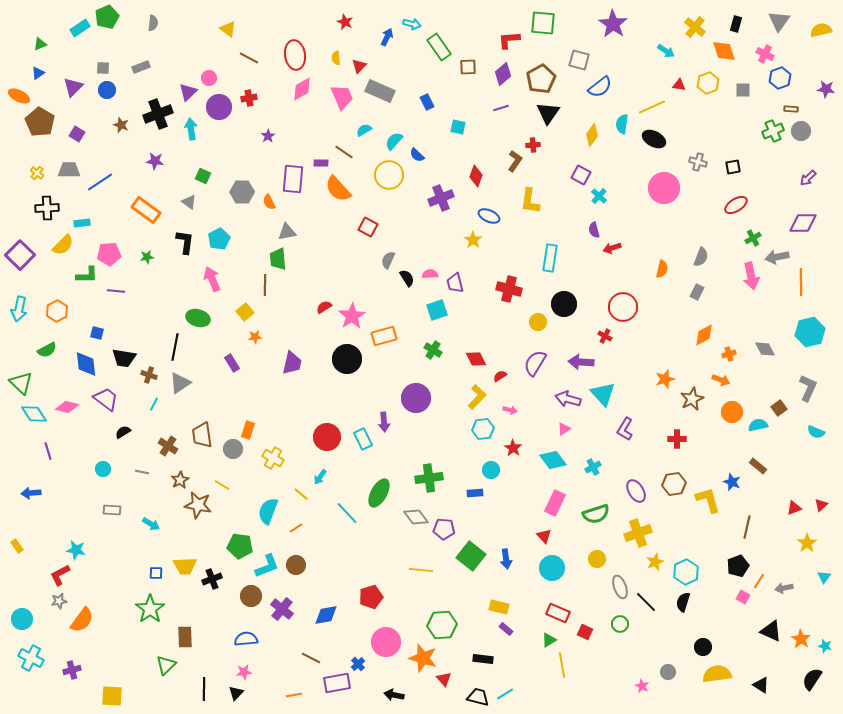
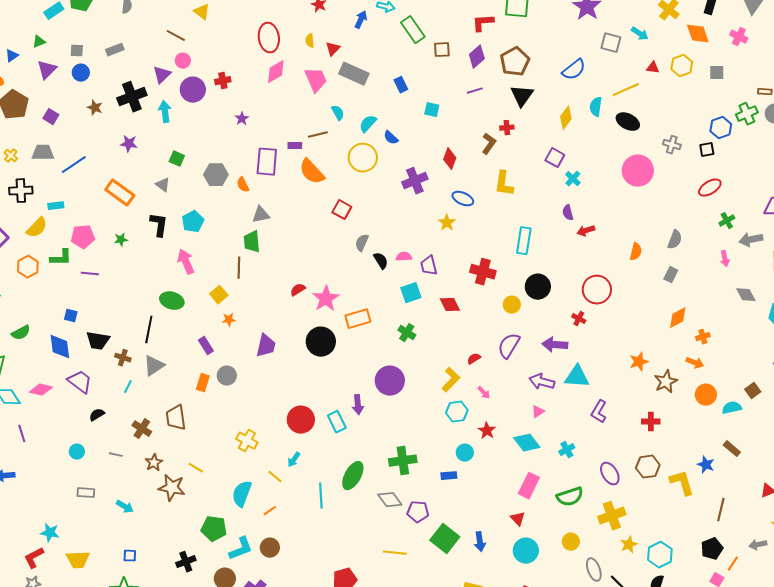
green triangle: (40, 44) -> (39, 42), moved
brown line: (249, 58) -> (176, 36), moved
gray square: (579, 60) -> (611, 43), moved
blue hexagon: (780, 78) -> (721, 128), moved
cyan semicircle: (364, 130) -> (338, 113), turned 91
brown line: (344, 152) -> (318, 135), turned -48
pink arrow: (751, 276) -> (725, 259), size x0.6
orange hexagon: (57, 311) -> (28, 267), moved
gray diamond: (765, 349) -> (746, 295), moved
red diamond: (476, 359) -> (450, 305), moved
cyan triangle: (603, 394) -> (577, 377), turned -44
pink arrow: (510, 410) -> (484, 393), turned 32
orange rectangle: (248, 430) -> (203, 383), moved
gray circle: (233, 449) -> (227, 376), moved
cyan line: (347, 513) -> (321, 496), turned 40
yellow trapezoid: (185, 566) -> (78, 560), moved
gray arrow: (784, 588) -> (758, 545), moved

